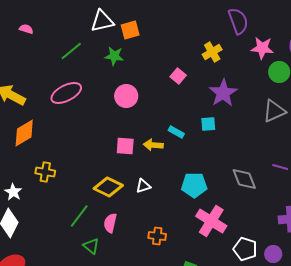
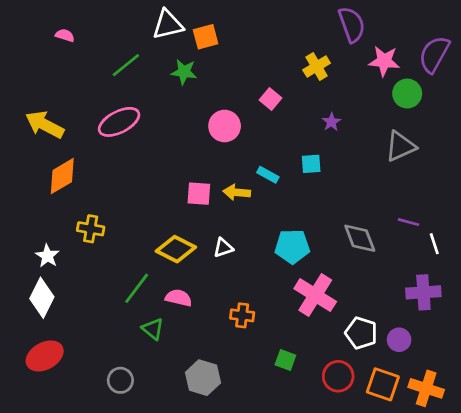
purple star: (223, 93) -> (331, 122), size x0.5
pink circle: (126, 96) -> (225, 126), moved
pink semicircle: (110, 223) -> (179, 298), turned 90

